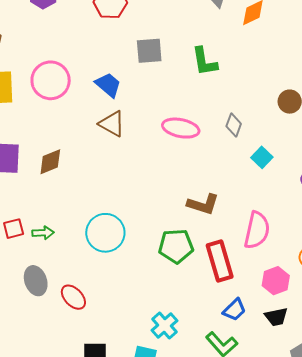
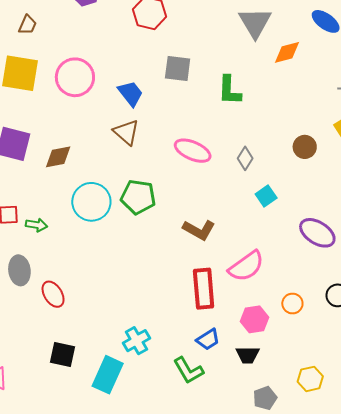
pink semicircle: (257, 230) -> (246, 266), turned 30
cyan circle: (105, 233) -> (91, 202), moved
green pentagon: (176, 246) -> (138, 197), moved

